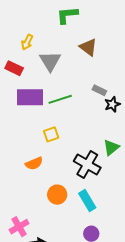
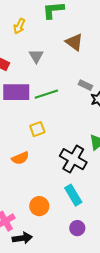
yellow arrow: (27, 42) -> (19, 26), moved
gray triangle: (50, 61) -> (36, 56), size x0.7
orange circle: (57, 195) -> (39, 206), moved

